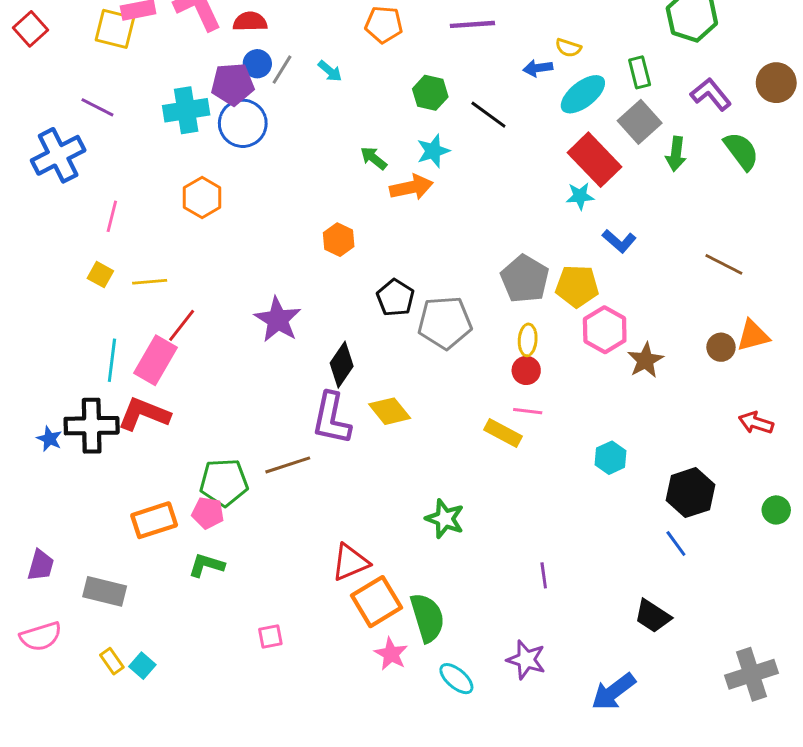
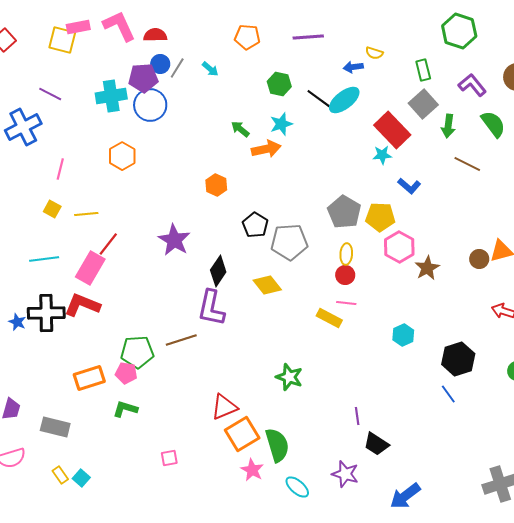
cyan ellipse: (583, 94) -> (344, 100), moved
brown line: (724, 264) -> (467, 164), moved
cyan line: (112, 360) -> (44, 259), moved, turned 76
yellow diamond: (390, 411) -> (267, 285), moved
black trapezoid: (653, 616) -> (376, 444), moved

